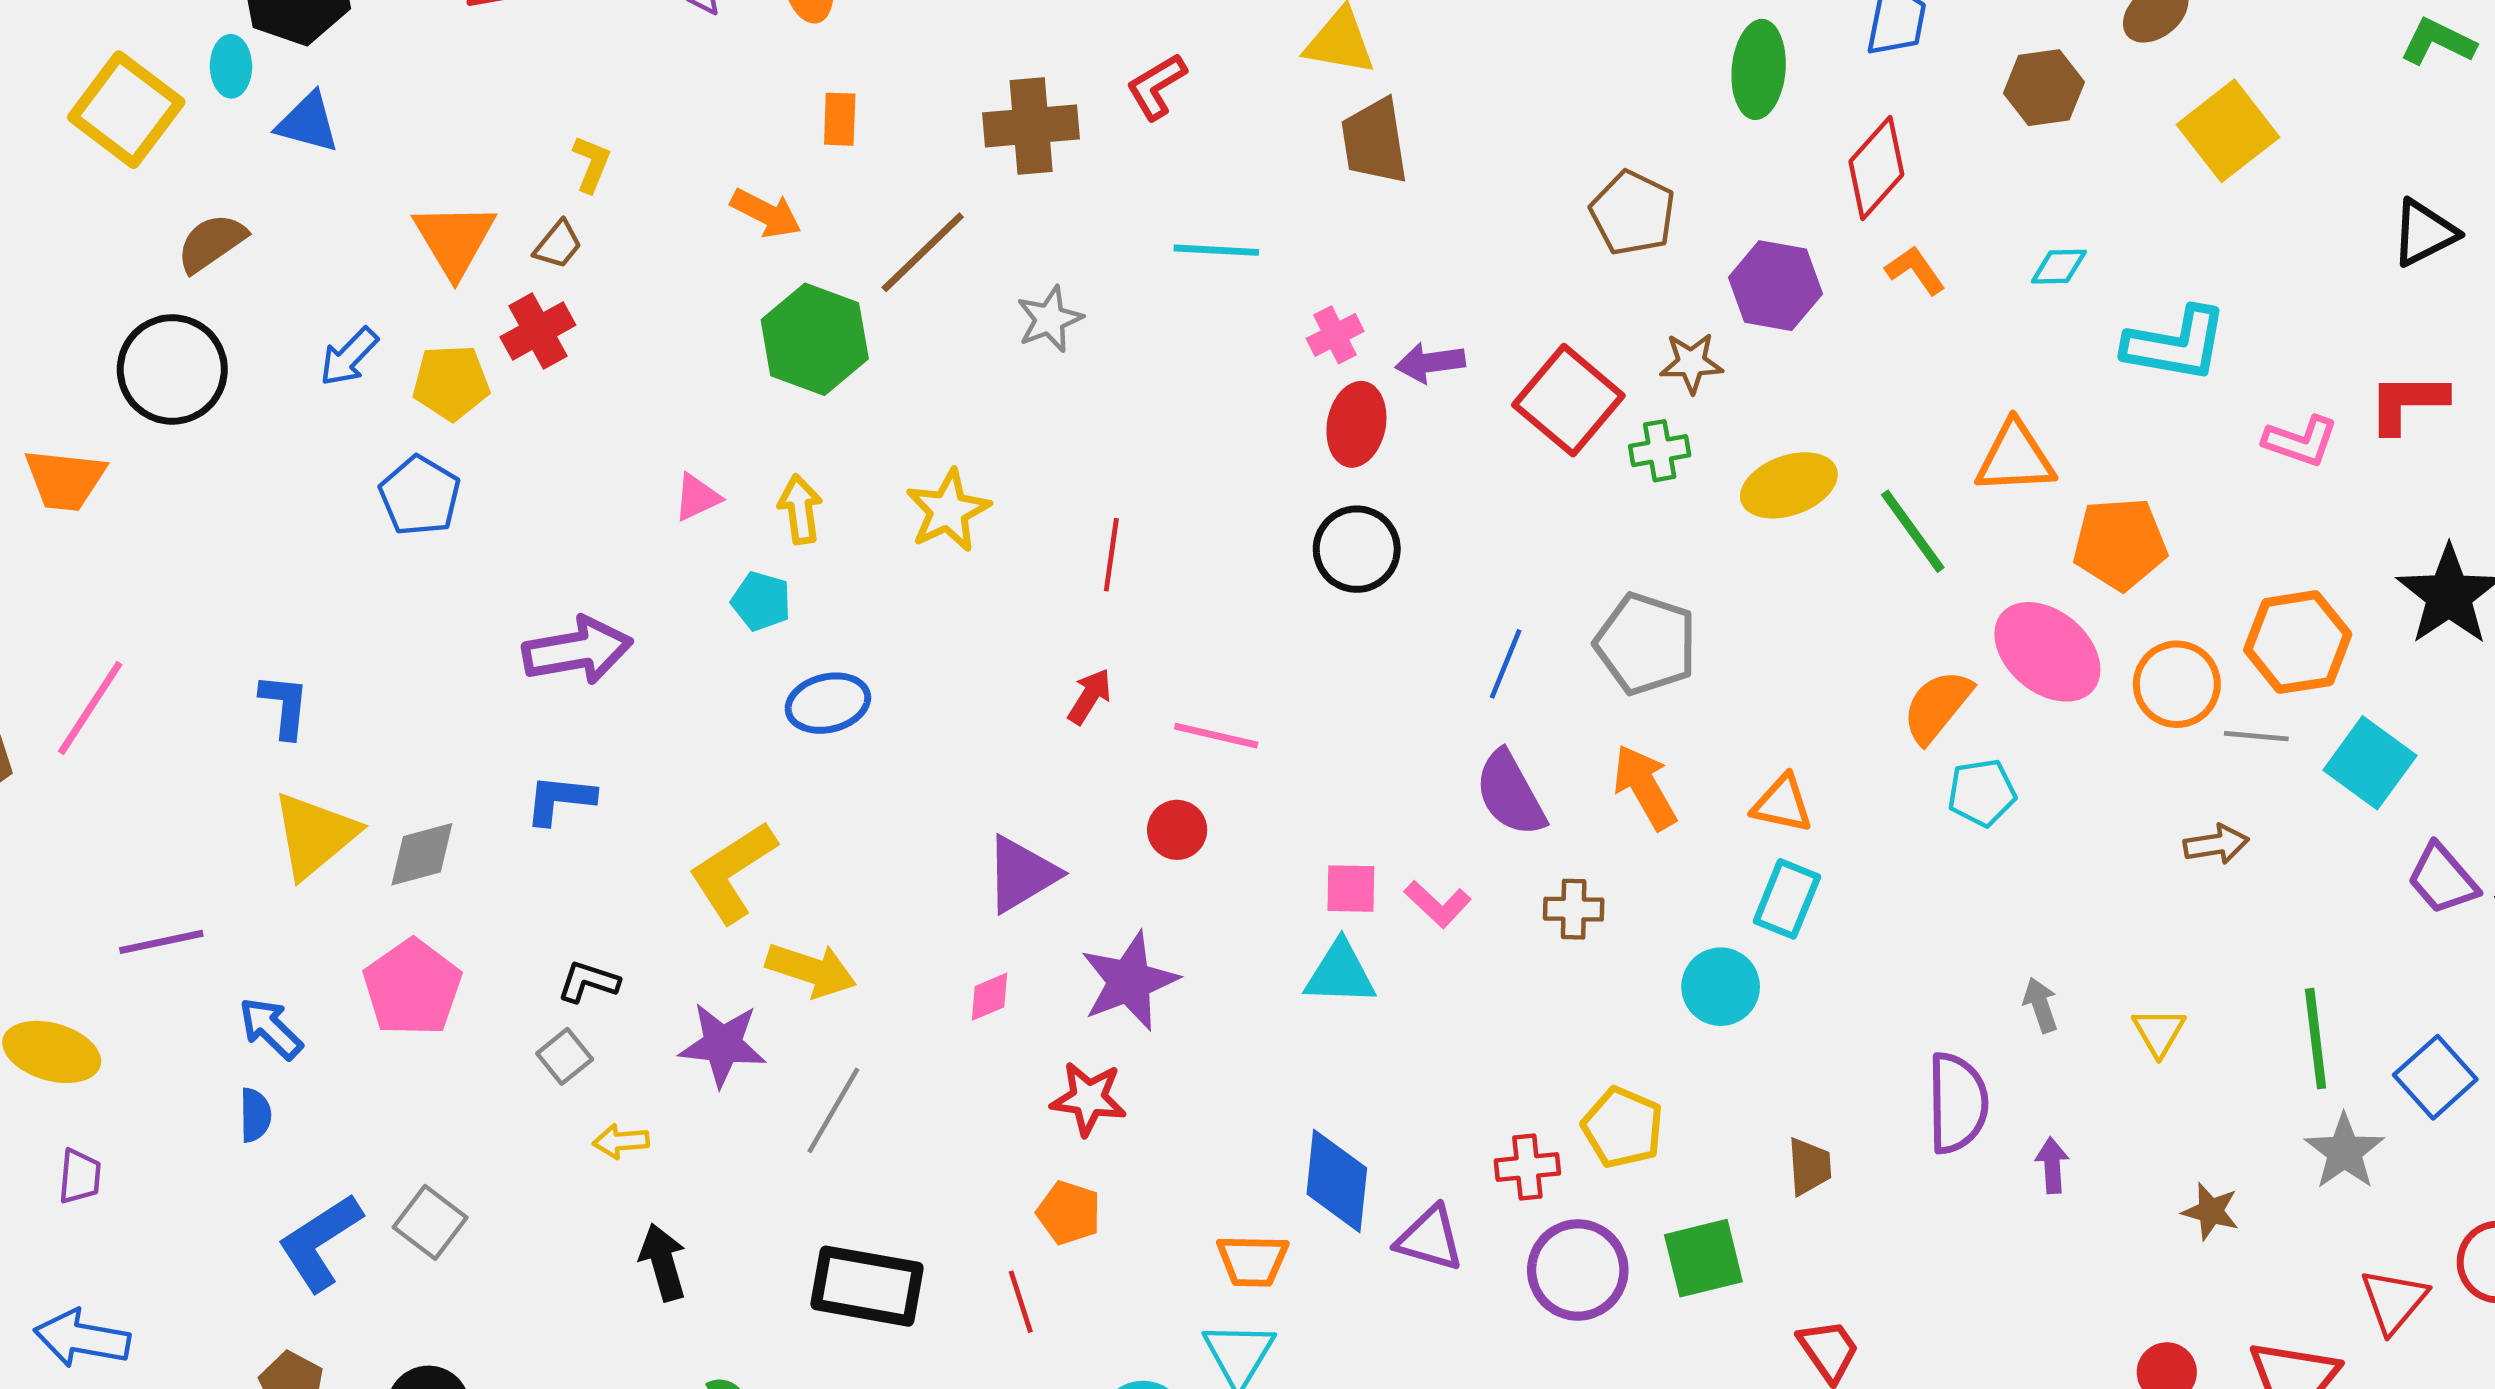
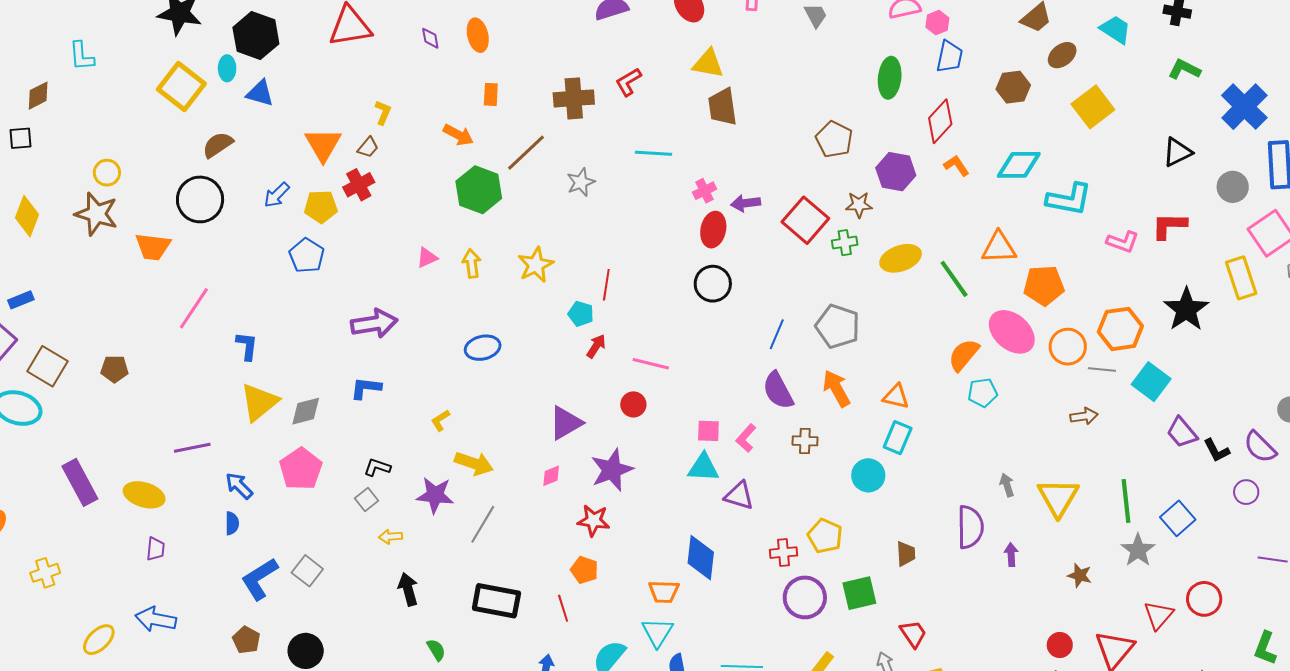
cyan diamond: (2059, 267) -> (1019, 165), size x1.8
cyan pentagon: (761, 601) -> (581, 314), moved
pink line: (90, 708) -> (194, 308), moved
yellow L-shape: (733, 872) -> (440, 420), size x0.5
pink L-shape: (1438, 904) -> (746, 438), turned 88
yellow triangle: (2159, 1032) -> (1058, 497), size x1.8
purple triangle: (1430, 1239) -> (739, 496), moved

